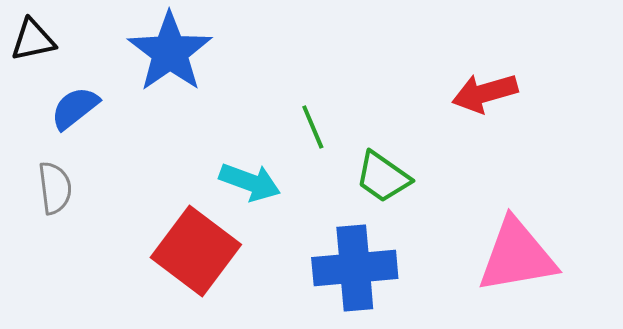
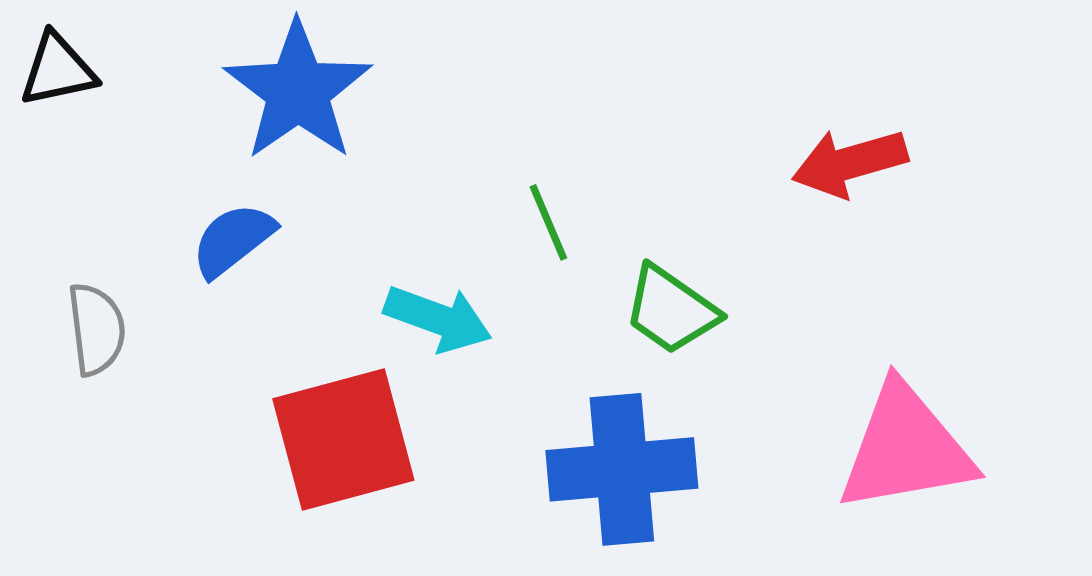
blue semicircle: (75, 108) -> (233, 240), moved
red square: (196, 251) -> (343, 440), turned 38

